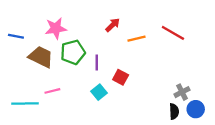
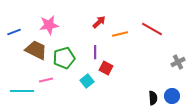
blue line: (16, 36) -> (14, 32), turned -32
green pentagon: (73, 52) -> (64, 58), moved
purple line: (97, 62) -> (95, 52), moved
gray cross: (182, 92) -> (178, 62), moved

